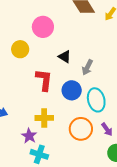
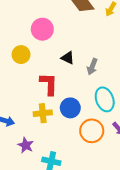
blue circle: (72, 90) -> (70, 108), moved
yellow cross: (44, 118) -> (43, 113), moved
purple star: (29, 136) -> (26, 145), moved

